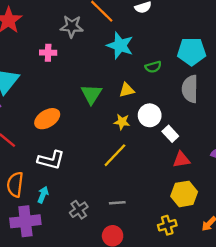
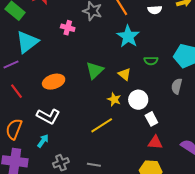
gray semicircle: (190, 89) -> (177, 86), size x0.7
yellow triangle: (127, 90) -> (125, 74), turned 40
cyan arrow: (43, 195) -> (43, 141), moved

